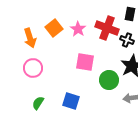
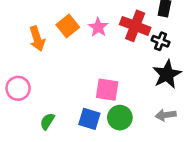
pink square: (85, 62) -> (107, 90), moved
pink circle: (33, 68) -> (18, 88), moved
green circle: (109, 80) -> (120, 118), moved

